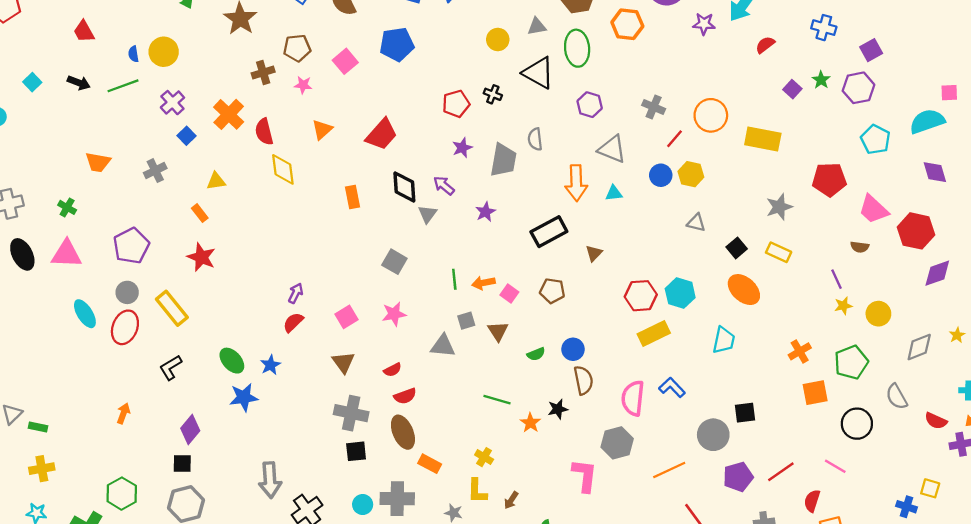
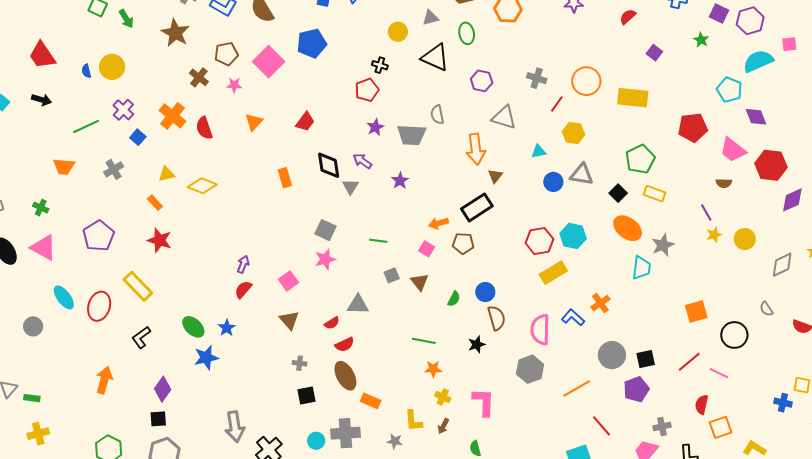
red trapezoid: (84, 31) -> (42, 55), size x1.4
green ellipse: (577, 48) -> (467, 33), size x0.7
purple square: (871, 50) -> (719, 13), turned -30
pink square: (345, 61) -> (269, 62), size x1.4
brown cross: (263, 72) -> (199, 77), turned -30
green star: (821, 80) -> (701, 40), moved
green line: (123, 86) -> (86, 126), moved
purple hexagon: (859, 88) -> (750, 21), moved
black cross: (493, 94) -> (380, 65), moved
cyan semicircle: (927, 121) -> (758, 61), moved
red trapezoid: (382, 134) -> (305, 122), size x0.7
gray trapezoid: (503, 160) -> (412, 135), turned 88
yellow diamond: (283, 169) -> (202, 186), moved, turned -56
purple diamond: (935, 172) -> (756, 117), moved
blue circle: (661, 175) -> (553, 182), moved
cyan triangle: (614, 193) -> (539, 151), moved
gray star: (779, 207) -> (663, 245), moved
gray triangle: (696, 223) -> (582, 174), size x1.4
black rectangle: (549, 232) -> (477, 207), moved
brown triangle: (594, 253) -> (495, 176), moved
pink triangle: (66, 254) -> (44, 248), turned 32
green line: (454, 279) -> (378, 241), turned -72
orange arrow: (483, 283) -> (439, 223), moved
gray circle: (127, 292) -> (33, 326), moved
pink star: (394, 314) -> (325, 259), moved
cyan trapezoid: (724, 340) -> (641, 268), moved
gray triangle: (443, 346) -> (358, 305), moved
orange cross: (800, 351) -> (600, 303), moved
green semicircle: (536, 354) -> (454, 299), turned -35
green pentagon: (851, 362) -> (640, 159), moved
gray semicircle: (897, 397) -> (766, 309), size x0.7
orange arrow: (123, 413) -> (104, 380), size x1.5
gray cross: (351, 413) -> (300, 363), size x0.5
black square: (745, 413) -> (646, 359), moved
orange star: (530, 423) -> (433, 369), moved, turned -30
yellow cross: (484, 457) -> (443, 397), moved
red line: (781, 472) -> (689, 362), moved
pink L-shape: (585, 475) -> (484, 402), moved

